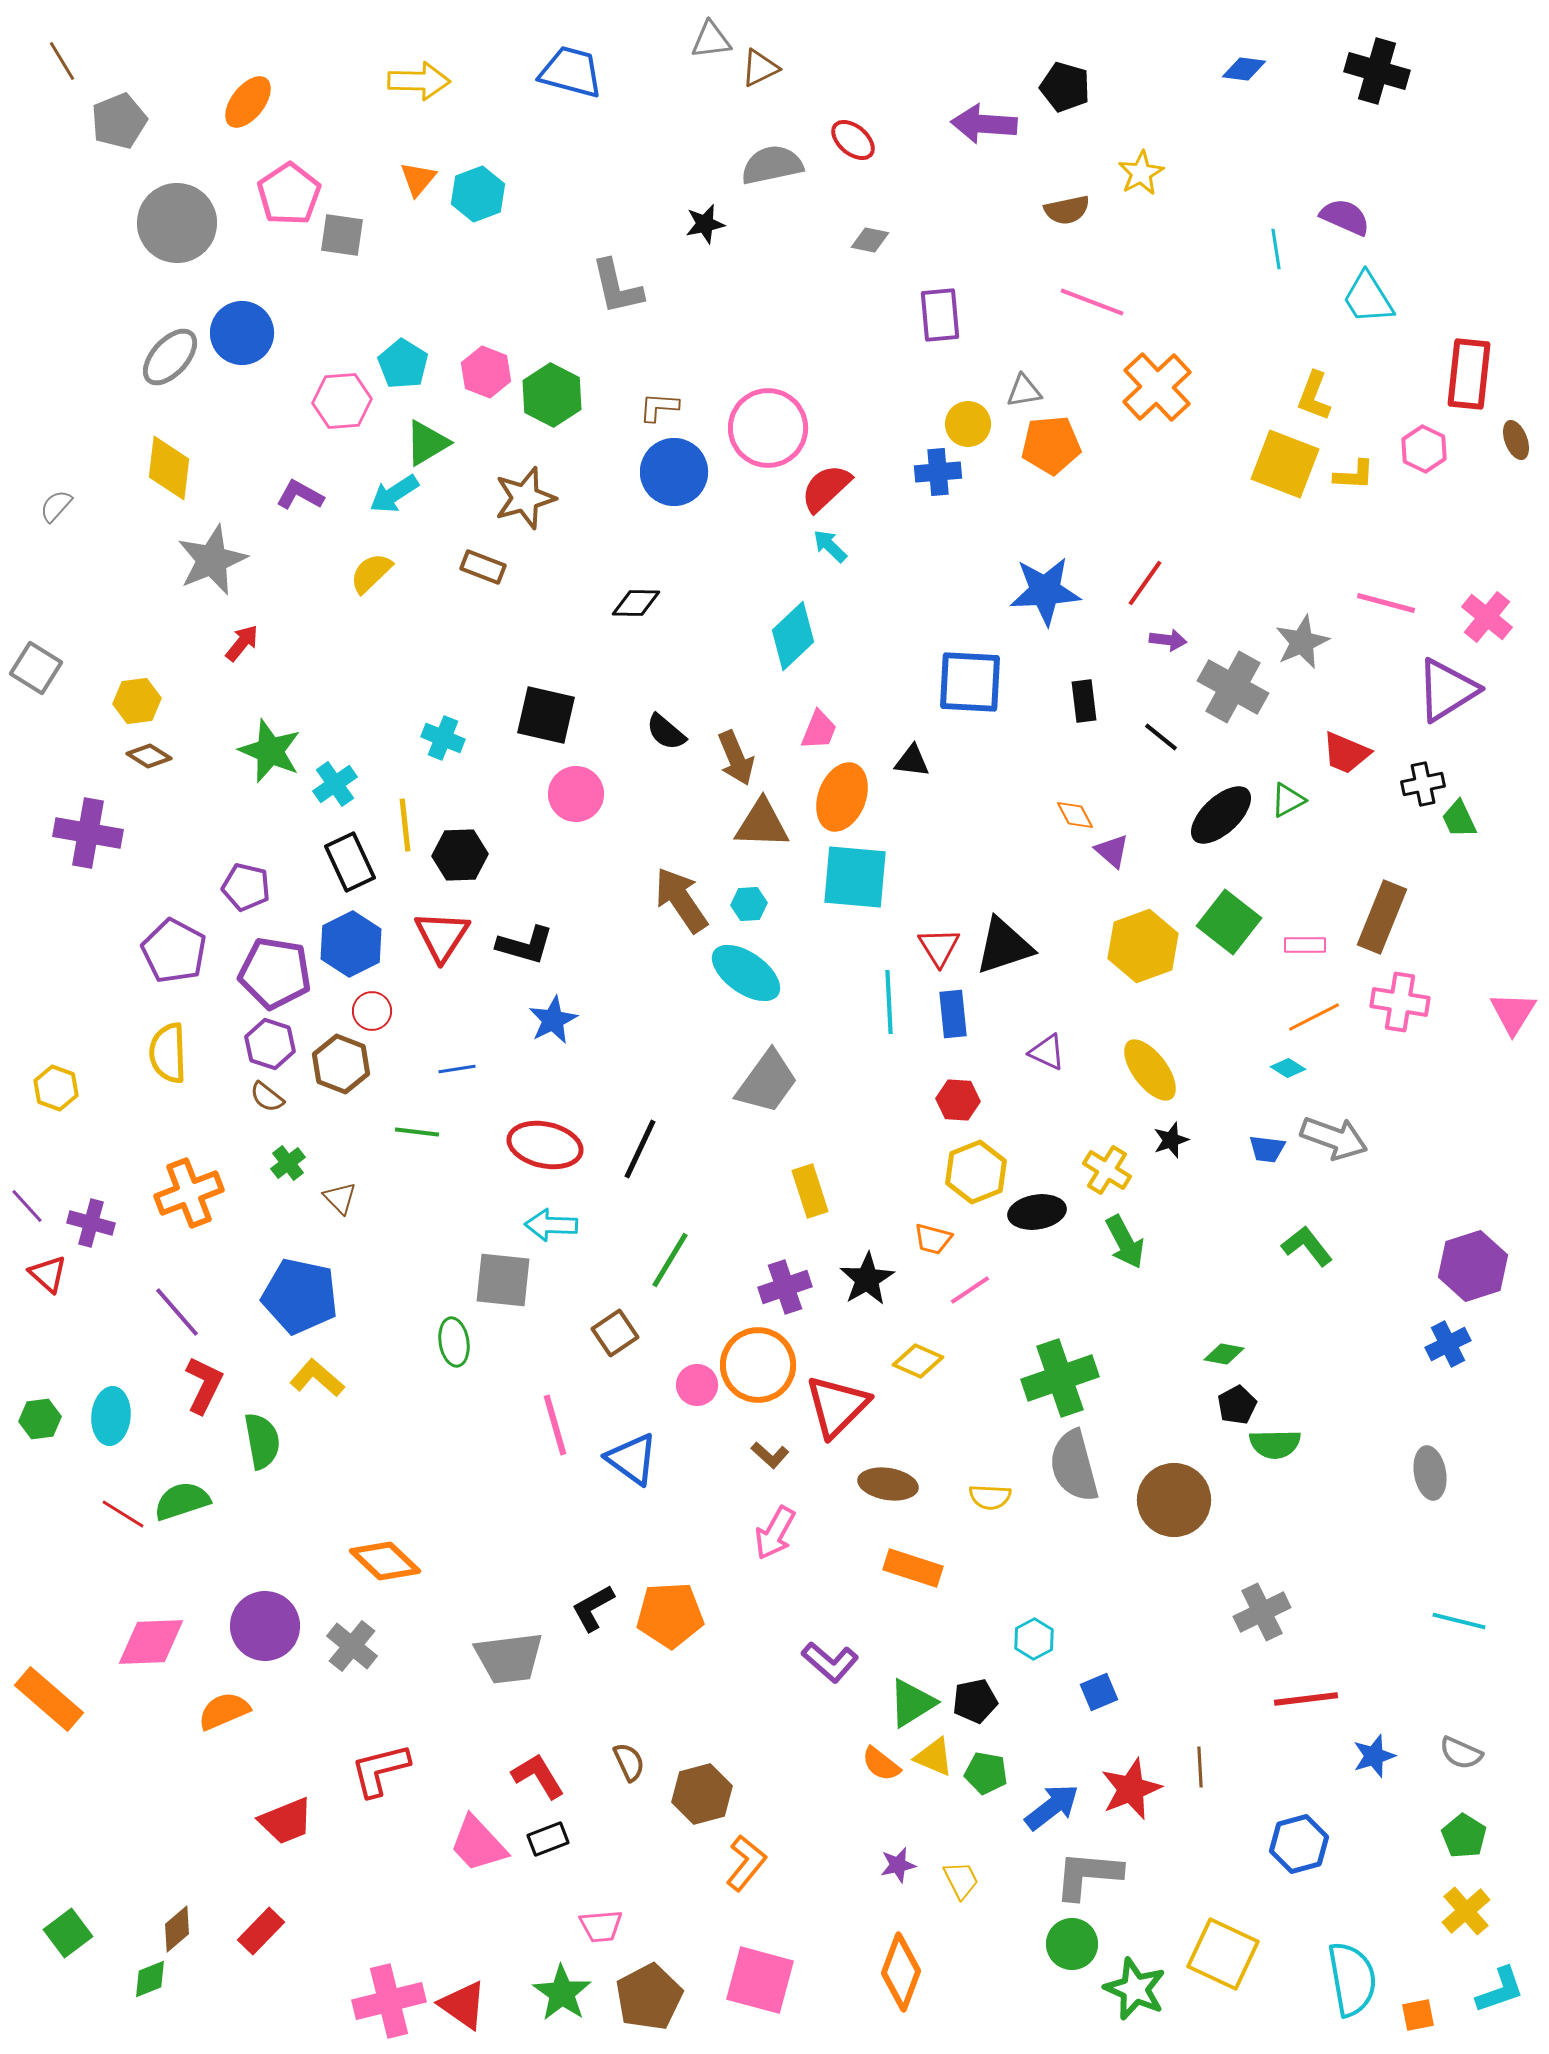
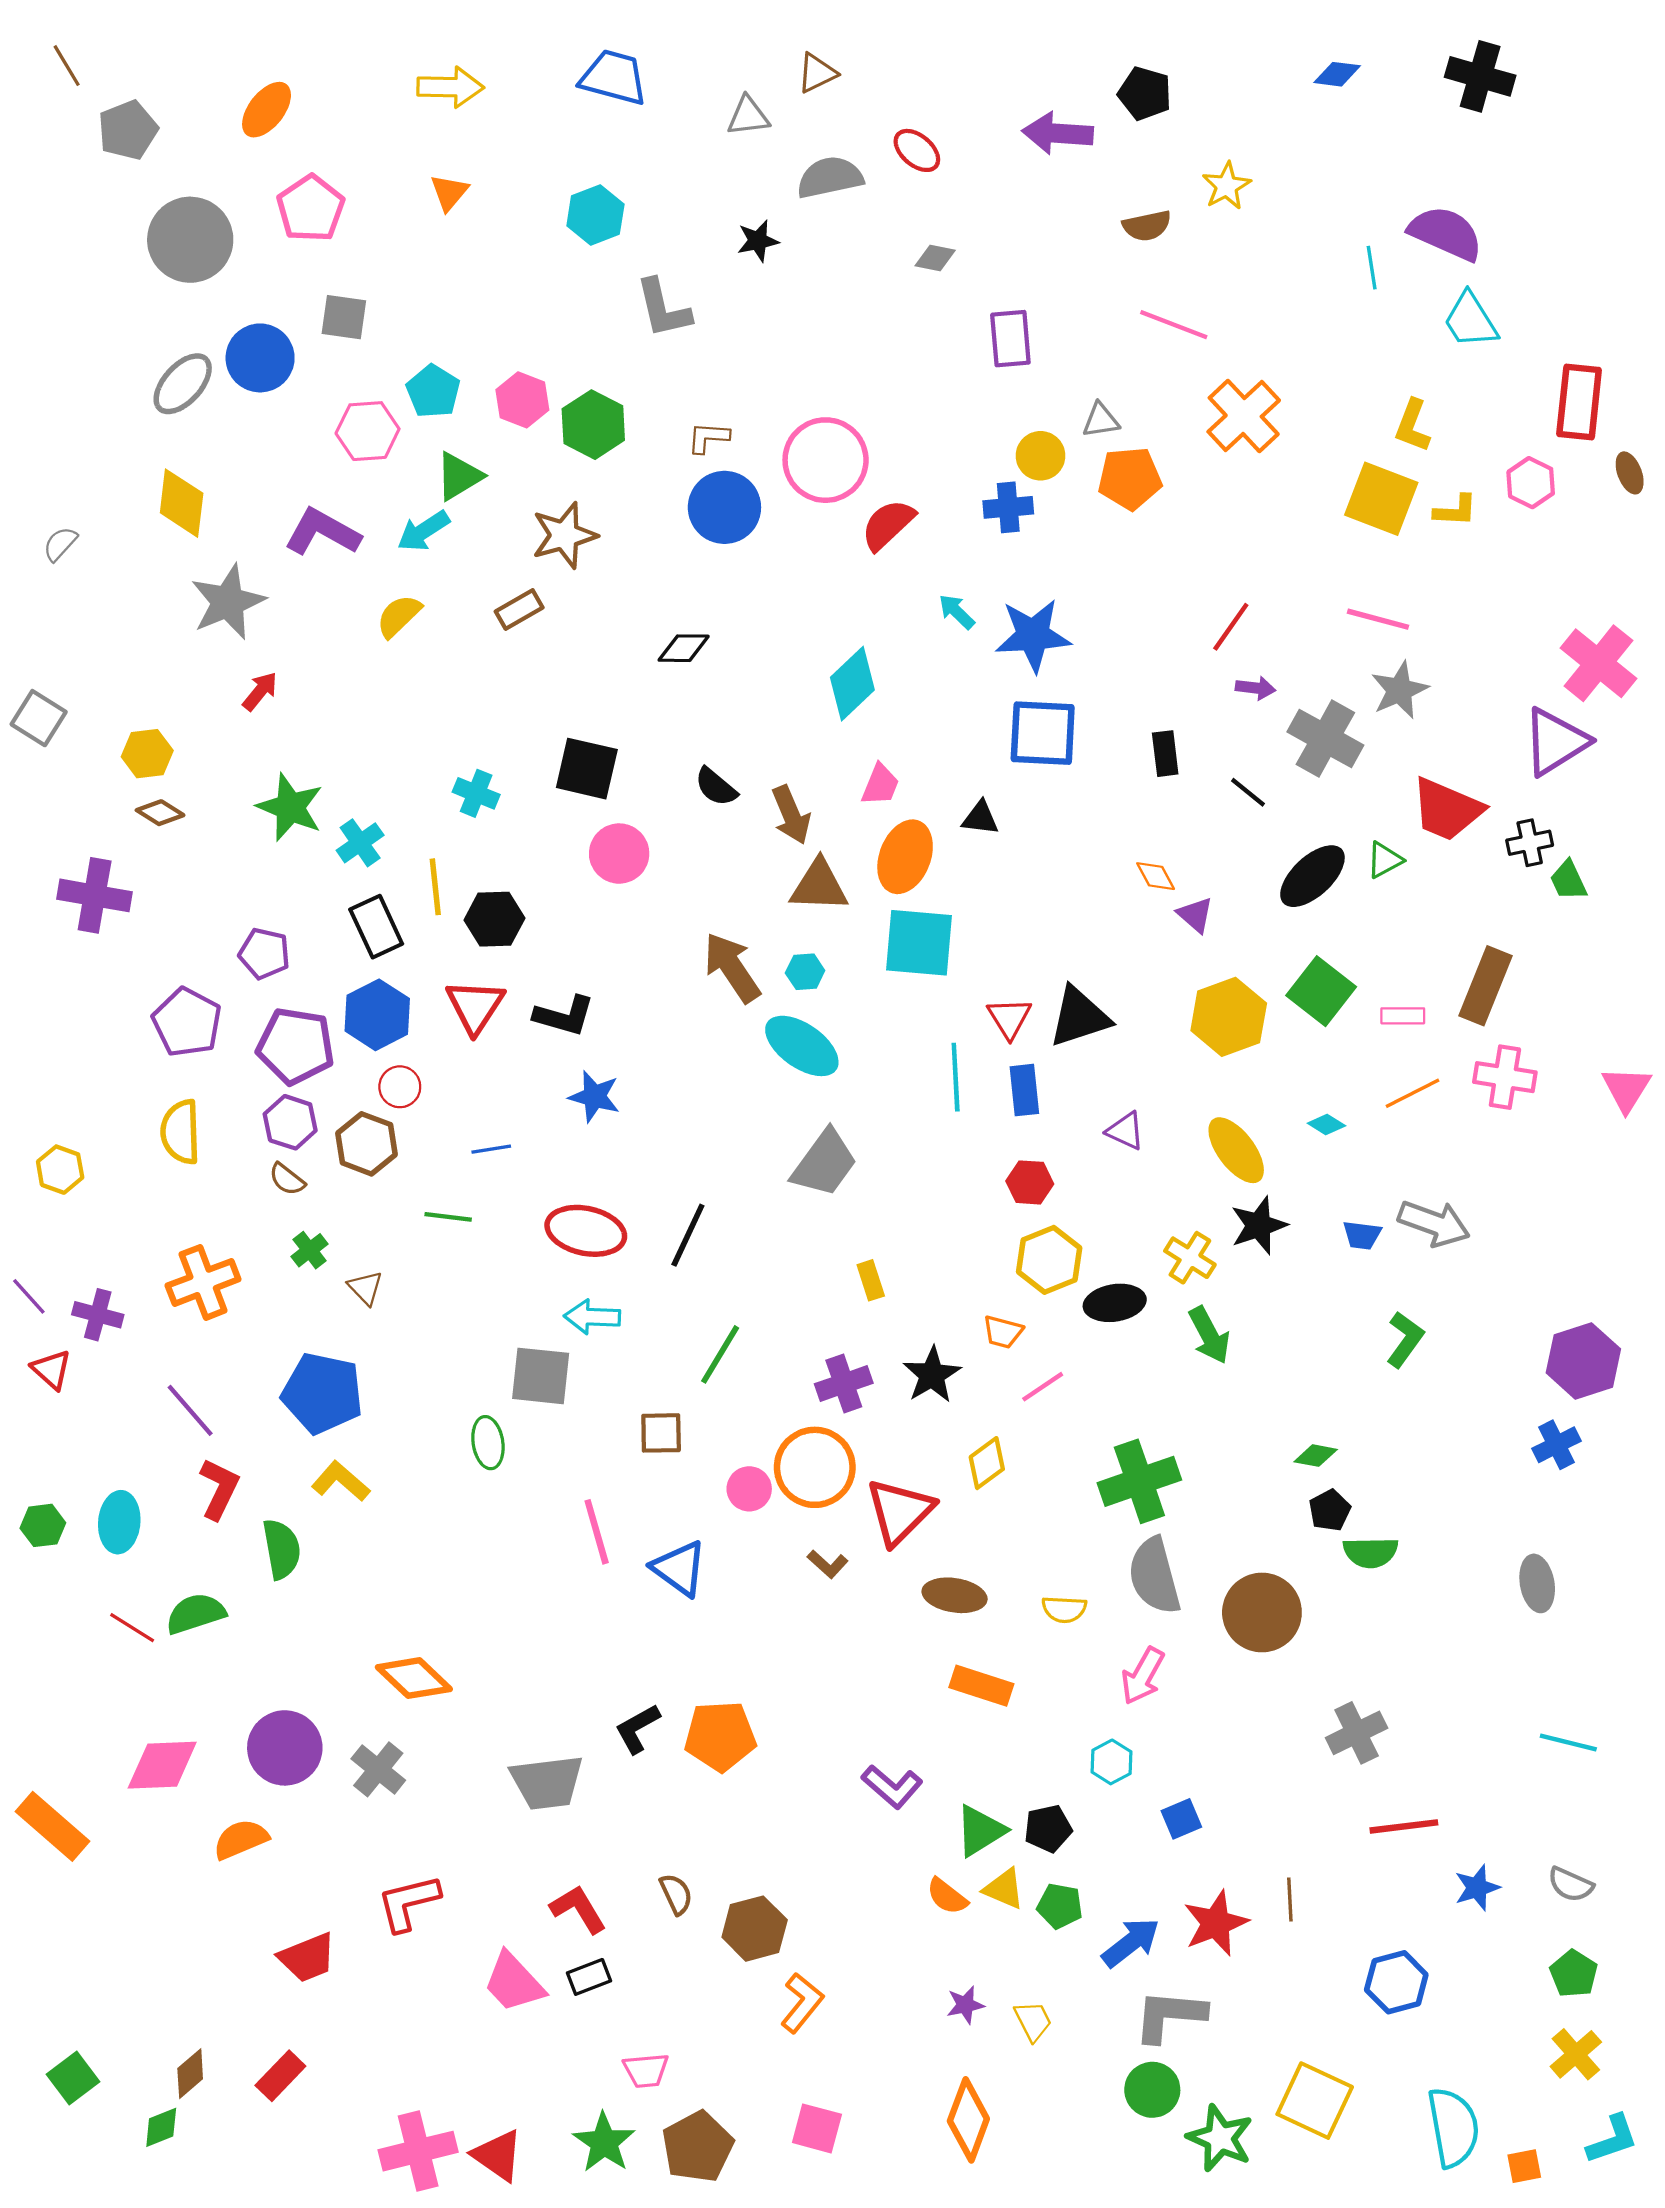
gray triangle: (711, 40) -> (748, 116), moved
cyan hexagon: (478, 194) -> (595, 215), moved
purple semicircle: (1345, 217) -> (1446, 233), size x1.4
gray square: (342, 235) -> (344, 317), moved
purple L-shape: (300, 495) -> (322, 532), size x1.5
cyan arrow: (830, 546) -> (957, 612), moved
brown rectangle: (483, 567) -> (519, 610), turned -51
blue star: (1045, 591) -> (1033, 635), moved
pink line: (1386, 603) -> (1378, 619), moved
pink cross: (1487, 617) -> (1598, 663), size x1.4
red trapezoid: (1346, 753) -> (1447, 809), size x1.4
blue star: (553, 1020) -> (594, 1096), turned -30
cyan diamond: (1288, 1068) -> (1326, 1124), moved
black star: (1171, 1140) -> (1259, 1225), size x1.5
yellow rectangle: (810, 1191) -> (871, 1280), size x0.7
green L-shape: (1307, 1246) -> (1405, 1339), turned 74
brown square: (615, 1333) -> (661, 1433), turned 33
yellow diamond: (918, 1361) -> (987, 1463), turned -60
pink arrow: (775, 1533) -> (1143, 1676), moved
pink square: (760, 1980) -> (817, 2128), size x0.7

